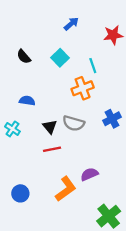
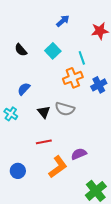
blue semicircle: (27, 101) -> (24, 89), turned -56
blue cross: (112, 119) -> (99, 85), moved
red line: (52, 149) -> (44, 142), moved

